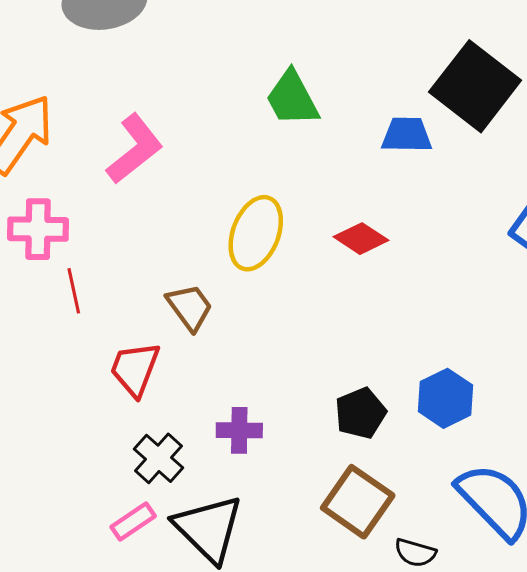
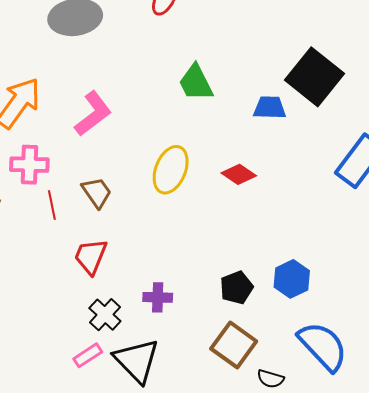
brown trapezoid: (190, 307) -> (97, 192), moved

